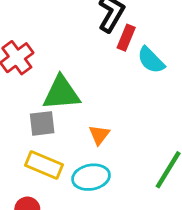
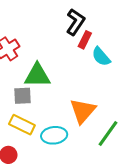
orange triangle: (99, 135) -> (83, 111), moved, size x1.8

